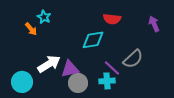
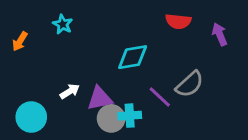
red semicircle: (112, 19) -> (178, 21), moved
orange arrow: (31, 29) -> (20, 41), moved, turned 72
white arrow: (49, 64) -> (70, 91), size x0.6
cyan cross: (107, 81) -> (130, 116), moved

